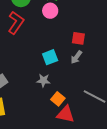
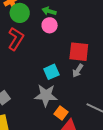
red square: (78, 38) -> (79, 52), size x1.5
gray star: (43, 80) -> (46, 95), size x1.6

